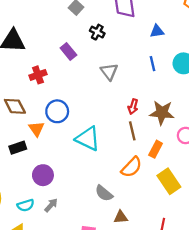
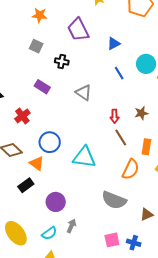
brown star: (162, 113) -> (141, 113), size x0.6
gray semicircle: (104, 193) -> (114, 200), size x1.4
brown triangle: (121, 217) -> (147, 214), moved

